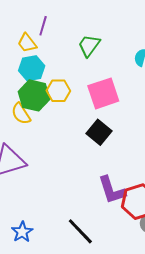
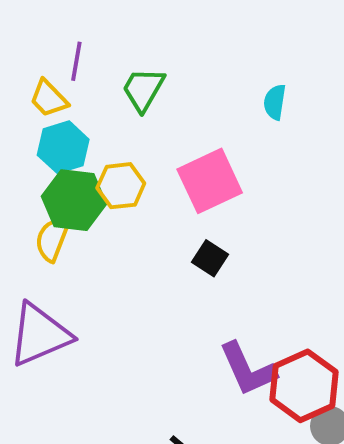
green trapezoid: (89, 45) -> (143, 89), moved
yellow semicircle: (21, 114) -> (52, 239), turned 60
black square: (99, 132) -> (210, 258), size x0.7

